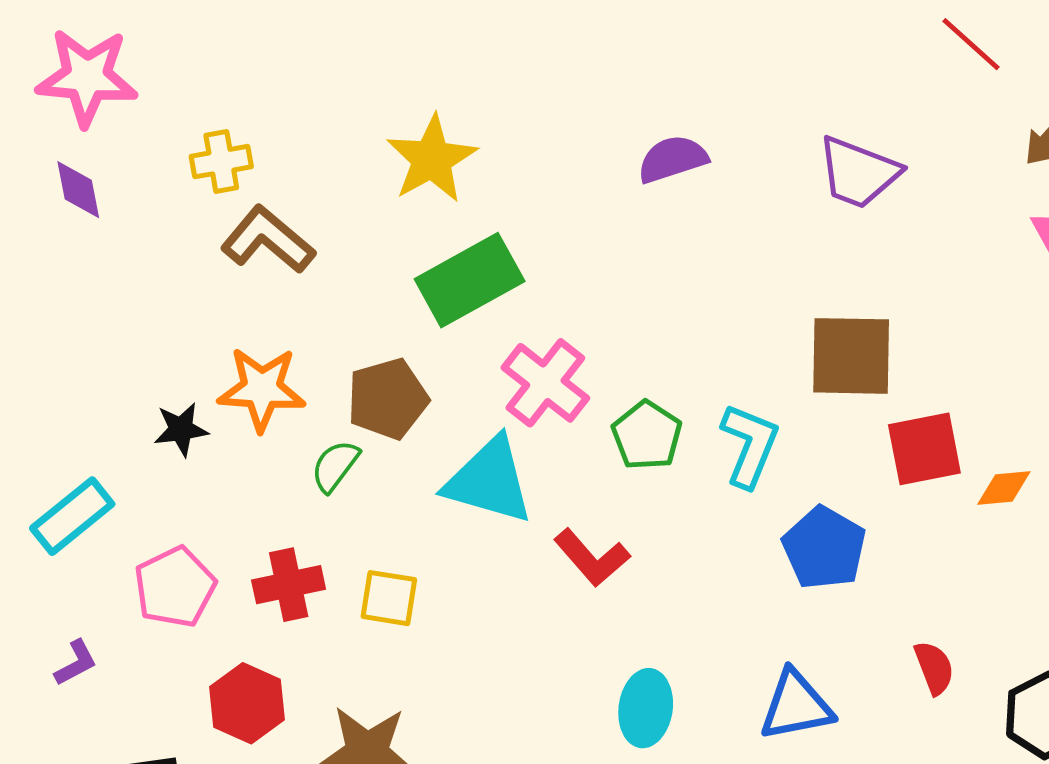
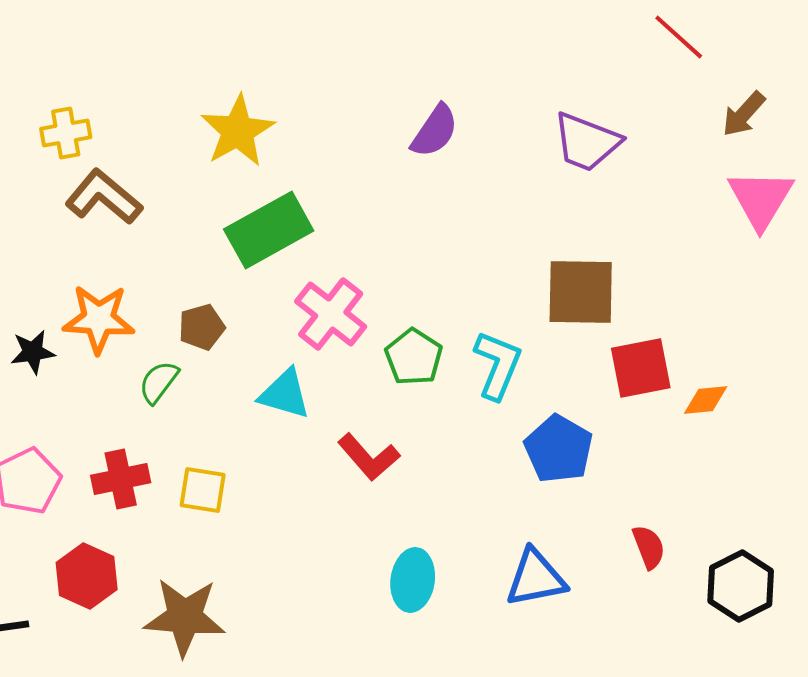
purple semicircle: (673, 159) -> (435, 131), turned 142
brown pentagon: (388, 399) -> (202, 327), size x0.7
cyan triangle: (489, 481) -> (285, 394), size x0.7

